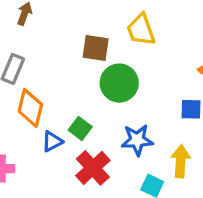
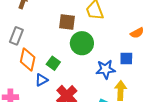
green square: (80, 128) -> (53, 63), moved
blue star: (137, 140) -> (106, 69), moved

